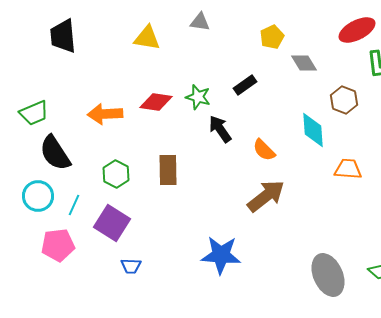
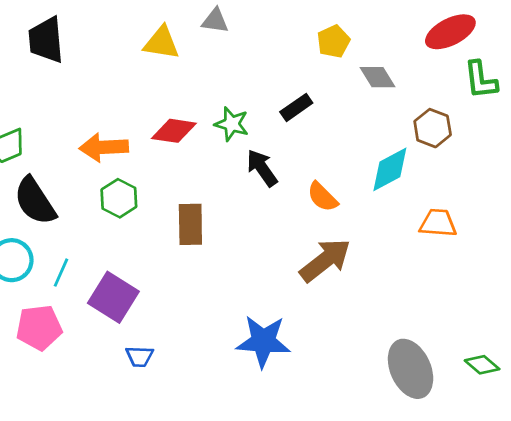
gray triangle: (200, 22) -> (215, 21), moved
cyan diamond: (313, 130) -> (390, 169), turned 66
green hexagon: (116, 174) -> (119, 198), moved

